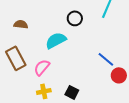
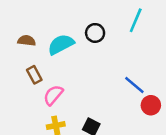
cyan semicircle: (56, 40) -> (61, 44), moved
brown rectangle: (16, 58) -> (34, 75), moved, size x0.6

